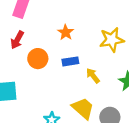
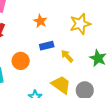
orange circle: (38, 59) -> (21, 61), moved

